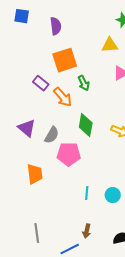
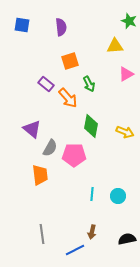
blue square: (22, 16) -> (22, 25), moved
orange square: (65, 60) -> (70, 61), size x0.7
gray semicircle: (52, 135) -> (50, 148), moved

